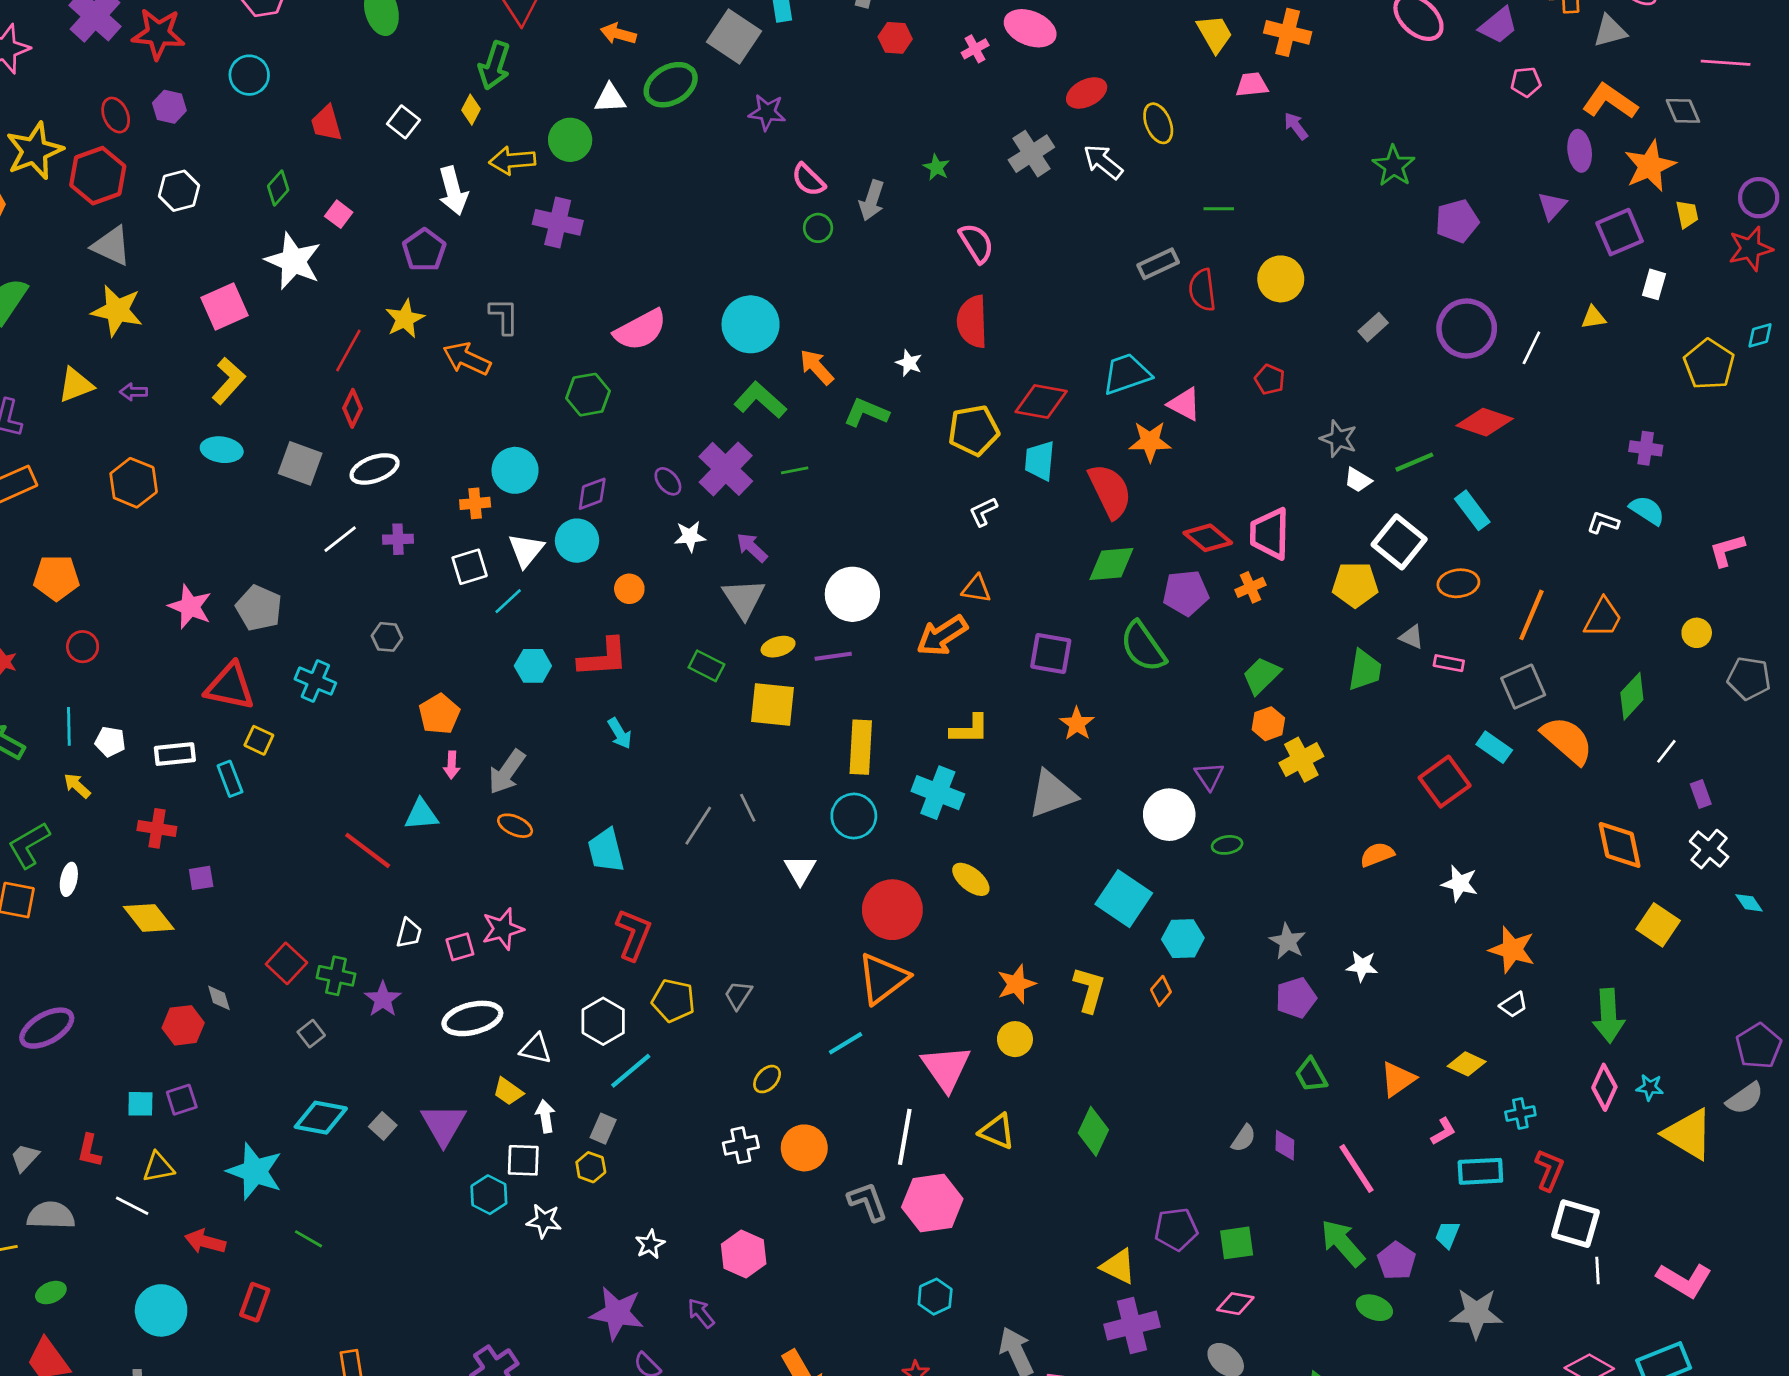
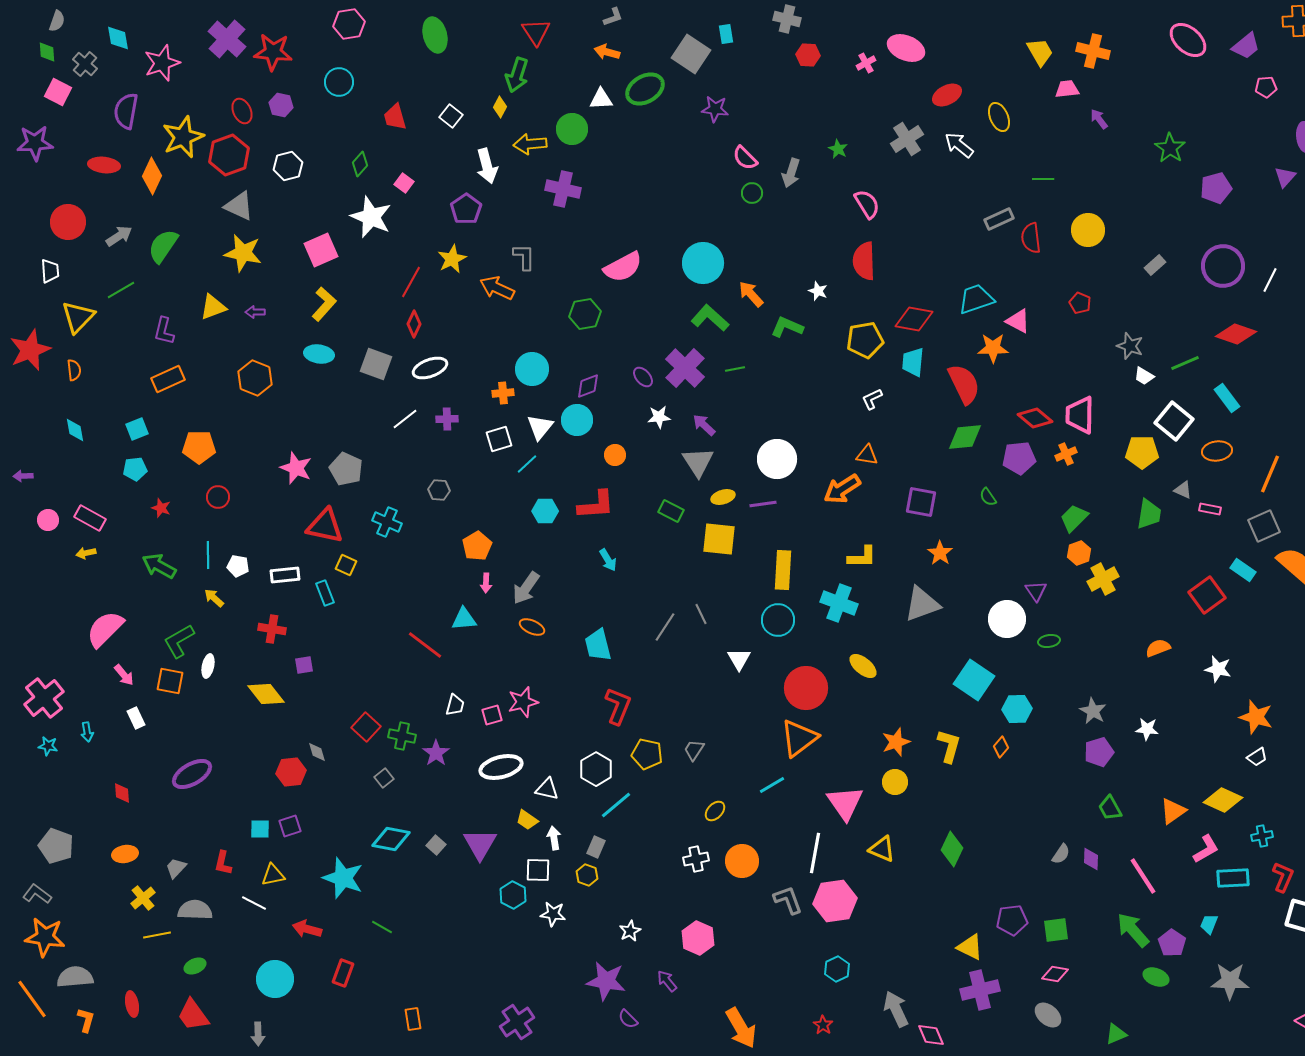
green semicircle: (1143, 647) -> (988, 497), size x0.5
yellow diamond: (1467, 1064) -> (1223, 800), size x1.4
pink L-shape: (1443, 1131) -> (1206, 849), size x1.4

